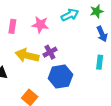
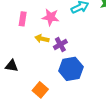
yellow arrow: (27, 55) -> (42, 39), moved, size x0.6

